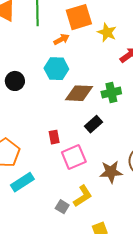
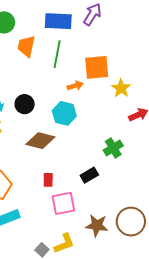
black circle: (15, 81) -> (25, 104), moved
brown diamond: (79, 93) -> (40, 141), moved
green cross: (111, 93) -> (113, 148), turned -30

